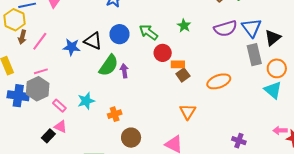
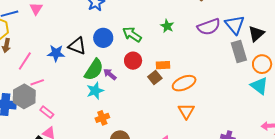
pink line: (40, 41) -> (25, 61), moved
red circle: (163, 53) -> (133, 61), moved
pink line: (41, 71) -> (37, 82), moved
purple arrow: (124, 71) -> (110, 74), turned -40
brown square: (183, 75) -> (155, 77), moved
orange ellipse: (219, 81) -> (184, 83), moved
cyan star: (86, 101) -> (95, 91), moved
orange triangle: (188, 112) -> (186, 111), moved

